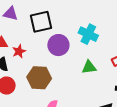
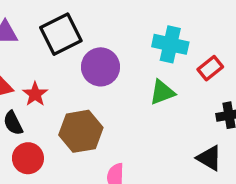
cyan cross: (88, 34) -> (170, 44), moved

